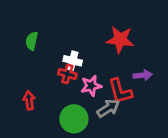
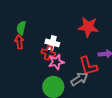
pink star: (91, 86) -> (56, 62), moved
red arrow: (29, 100) -> (19, 42), moved

